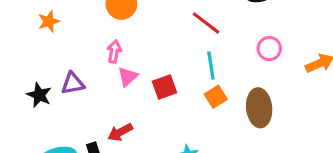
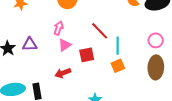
red line: (206, 23) -> (100, 31), moved
brown ellipse: (259, 108) -> (156, 67), moved
red arrow: (120, 132) -> (63, 73), moved

